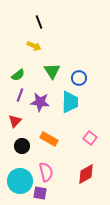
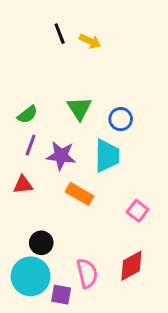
yellow arrow: (34, 46) -> (90, 41), moved
red triangle: (15, 121) -> (23, 185), turned 40
orange rectangle: (49, 139) -> (79, 194), moved
black circle: (22, 146) -> (41, 243), moved
pink semicircle: (46, 172) -> (87, 273), moved

